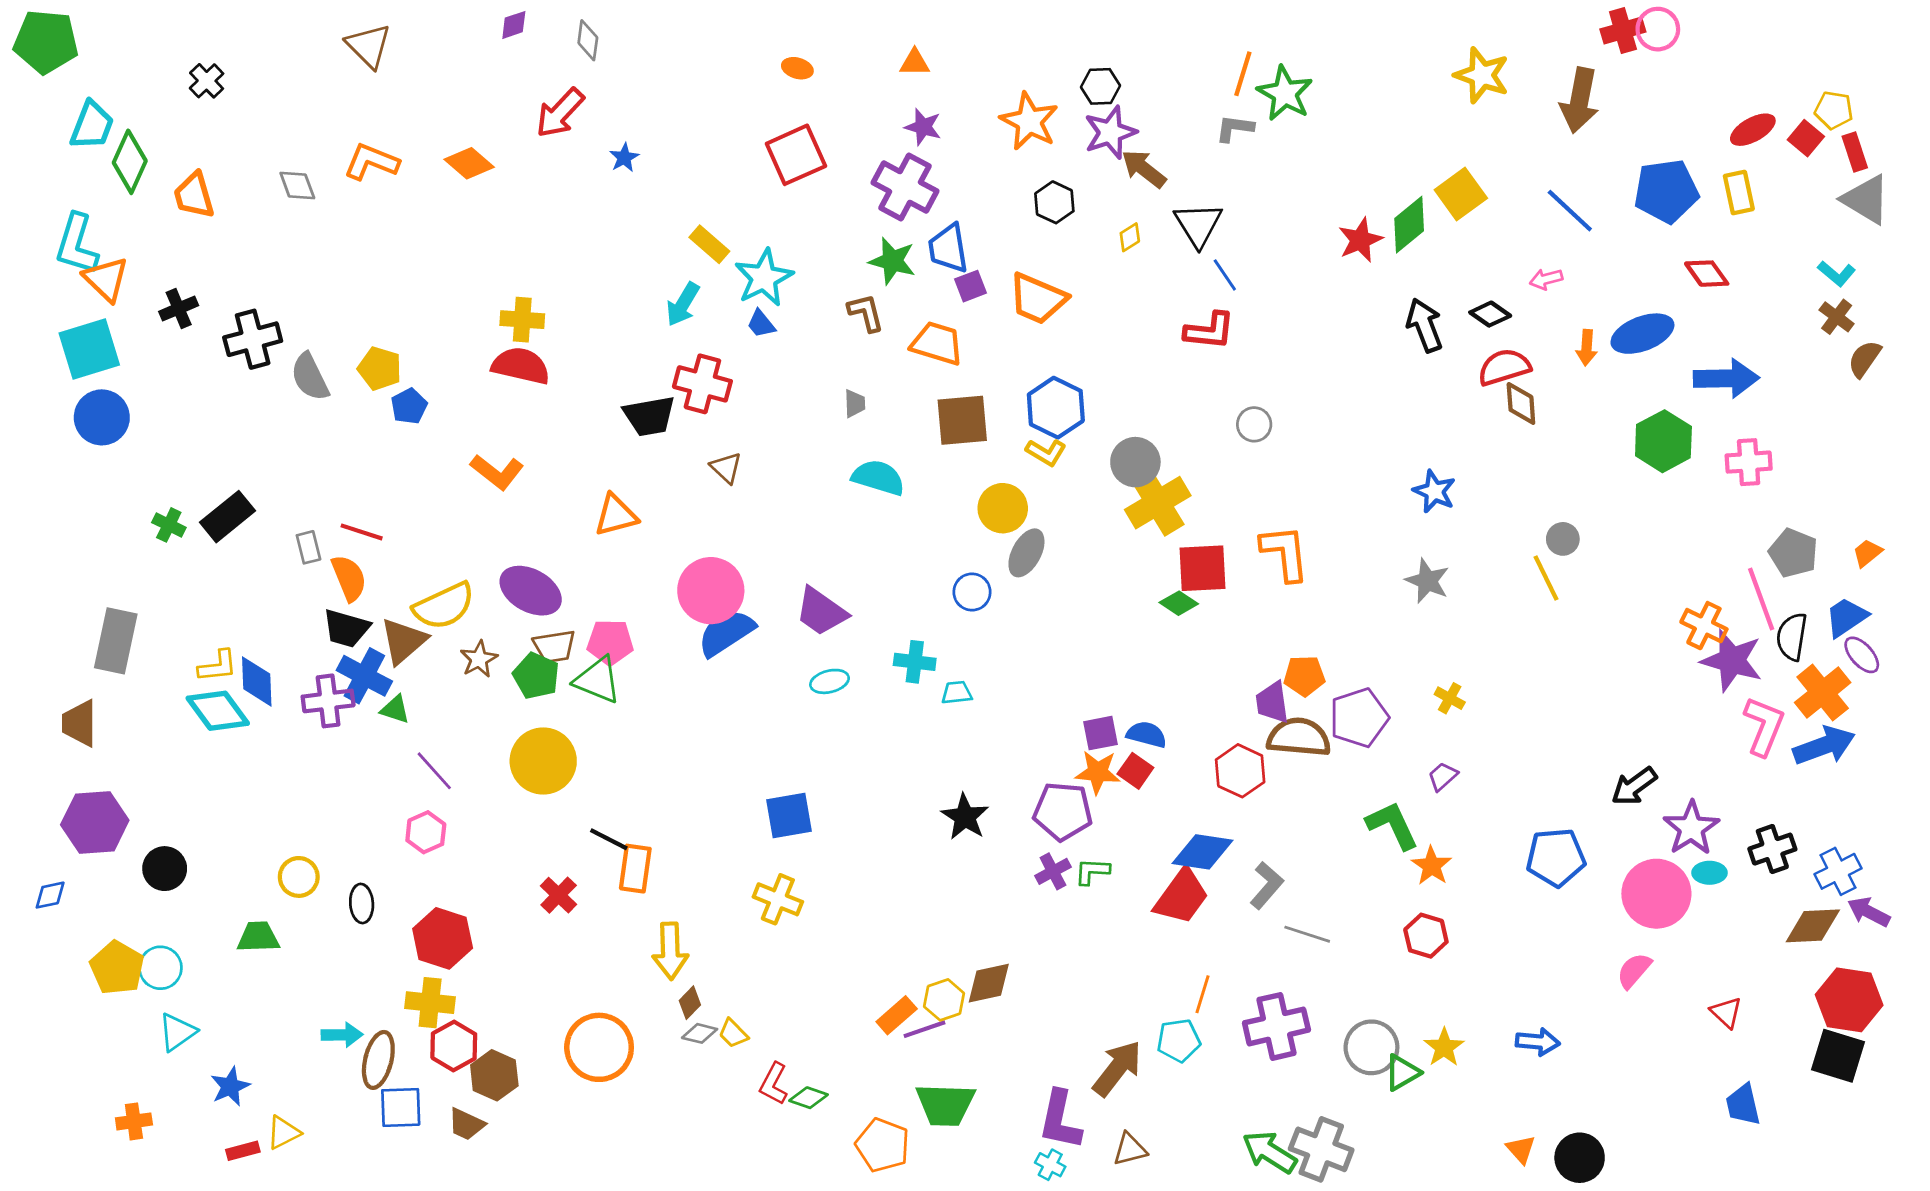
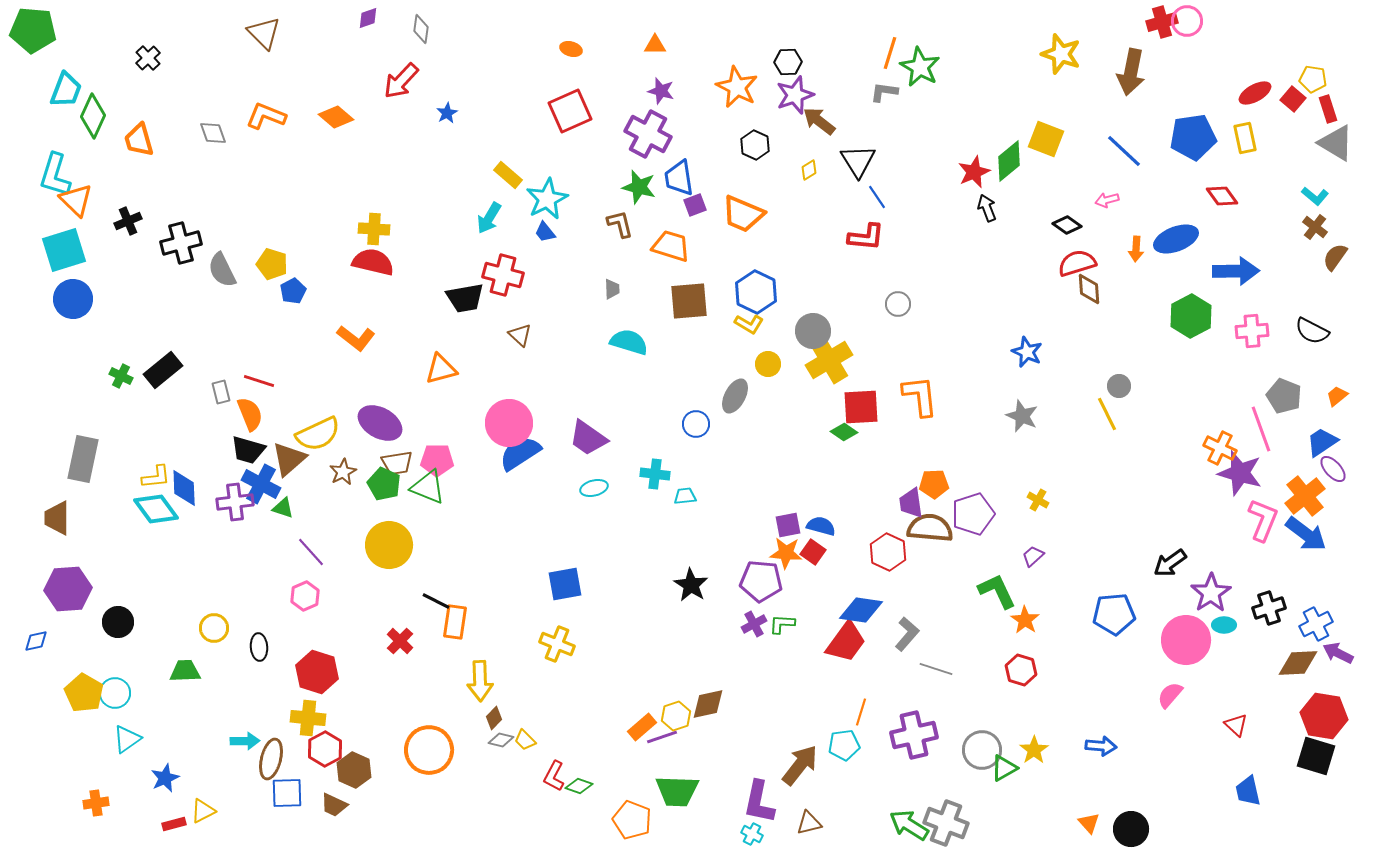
yellow square: (1461, 194) -> (1046, 139), turned -33
black arrow: (1425, 325) -> (987, 208), moved, size x0.7
yellow circle: (1003, 508) -> (768, 364), moved, size x0.7
black semicircle: (1792, 637) -> (1312, 331), moved, turned -72
blue arrow: (1824, 746) -> (1306, 534), turned 57

